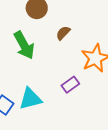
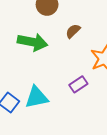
green arrow: (24, 45) -> (32, 42), turned -52

